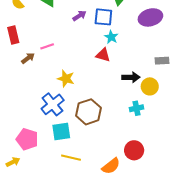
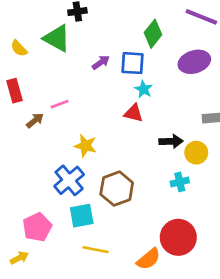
pink pentagon: (27, 139) -> (37, 227), turned 30
red circle: (134, 150) -> (178, 237), size x1.4

